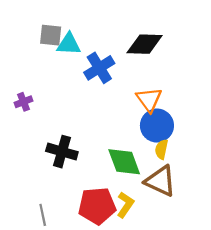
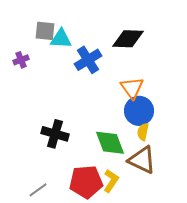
purple cross: (23, 102) -> (21, 60), moved
gray line: (43, 215) -> (38, 190), turned 66

